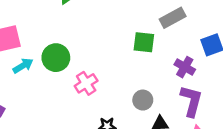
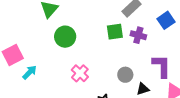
green circle: (56, 58) -> (65, 37), moved
purple cross: (185, 67) -> (138, 35), moved

